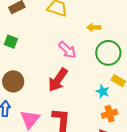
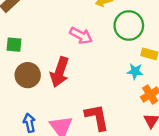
red arrow: (58, 80) -> (60, 72), moved
brown circle: (13, 81) -> (28, 75), moved

